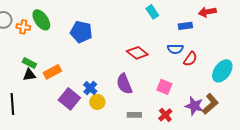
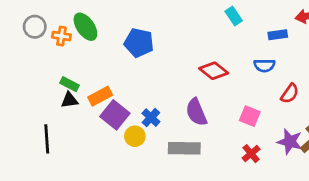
red semicircle: (190, 59) -> (290, 93), moved
purple square: (69, 99) -> (115, 115), moved
yellow circle: (97, 102) -> (135, 136), moved
gray rectangle: (134, 115) -> (184, 148), moved, size x1.6

